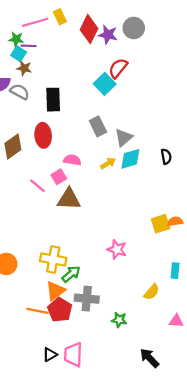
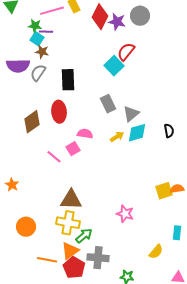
gray semicircle: (20, 92) -> (38, 73), turned -84
brown triangle: (69, 199) -> (71, 200), moved
orange line: (38, 311) -> (47, 260), moved

